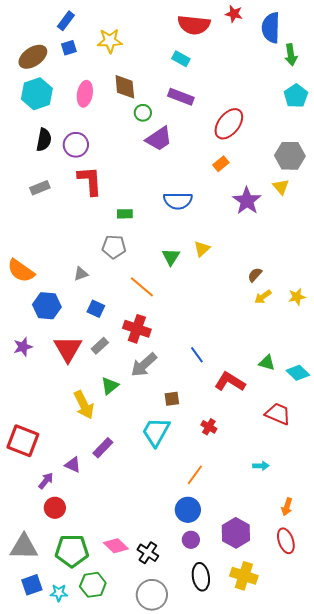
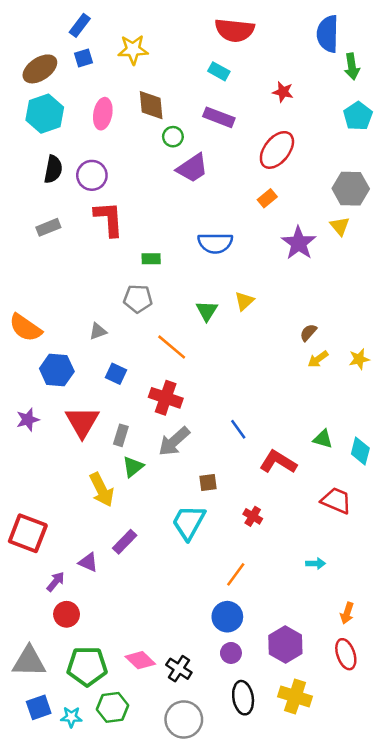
red star: (234, 14) -> (283, 92), moved
gray rectangle: (100, 346) -> (121, 435), moved, turned -30
cyan diamond: (298, 373) -> (360, 451), turned 60

